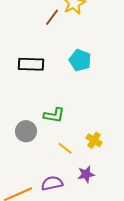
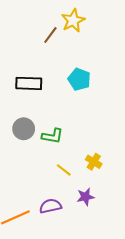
gray circle: (26, 131) -> (24, 129), moved

